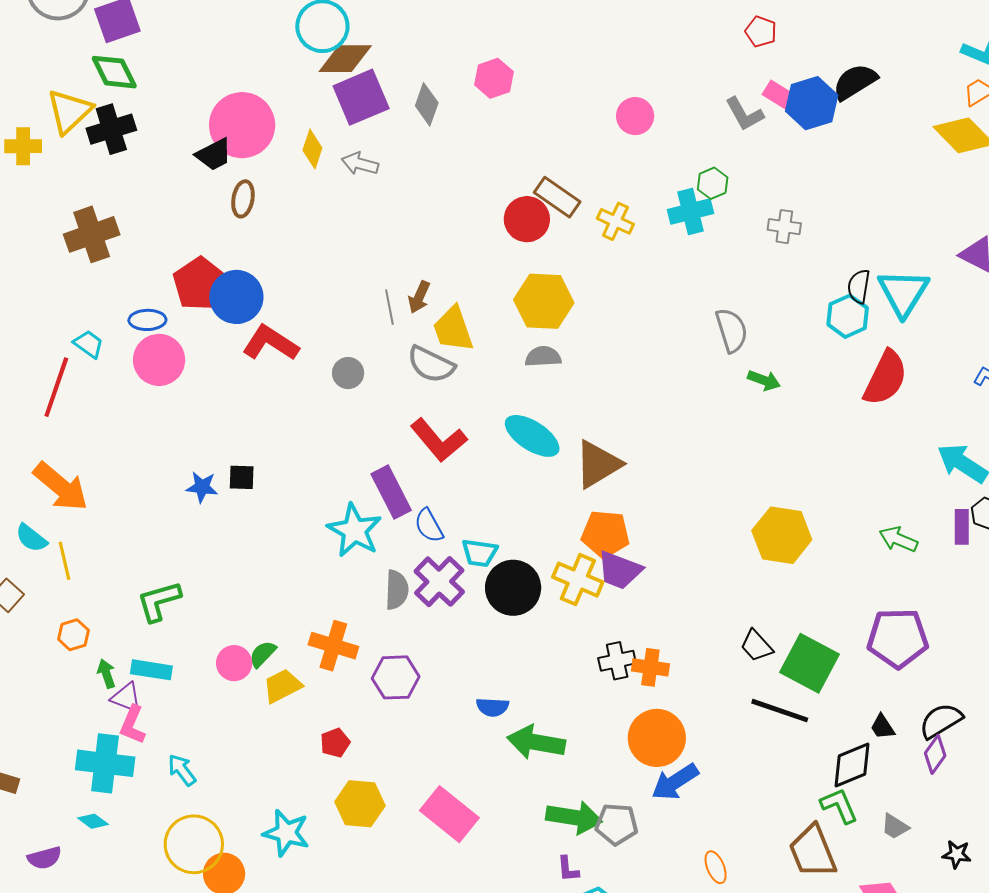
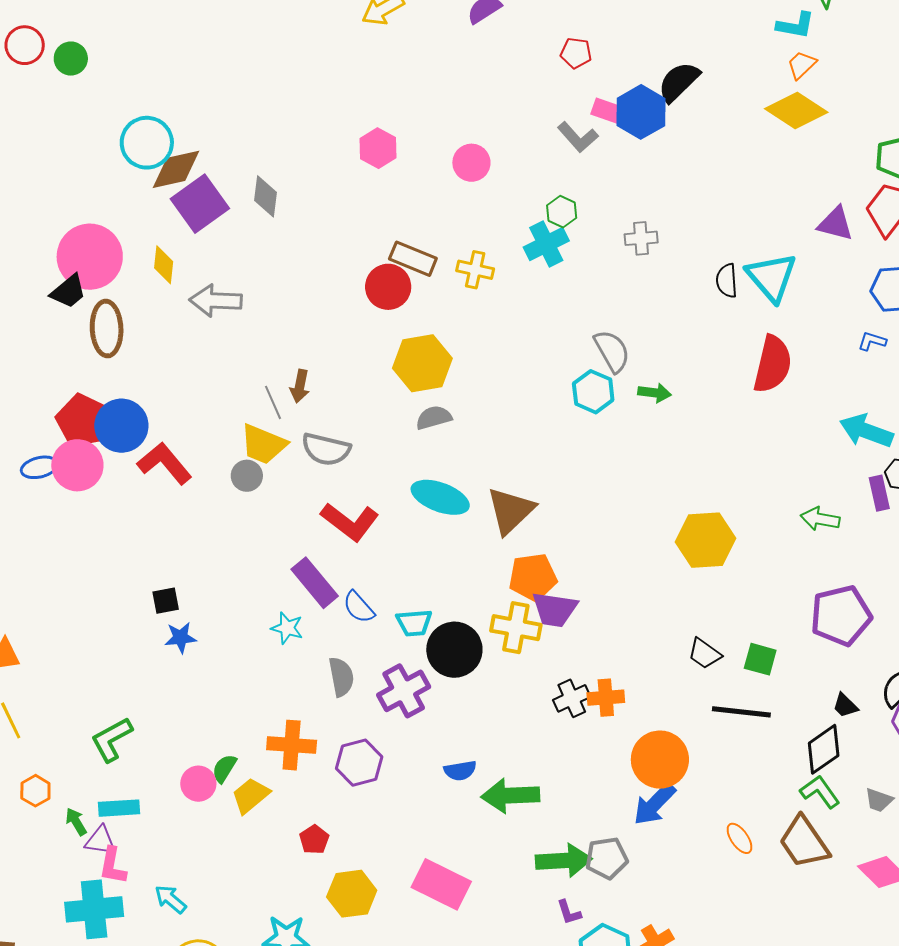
pink hexagon: (494, 78) -> (378, 148), moved
gray arrow: (360, 164) -> (216, 301), moved, size x1.4
brown ellipse: (243, 199) -> (107, 329), size x1.5
cyan hexagon: (848, 316) -> (593, 392), moved
yellow trapezoid: (453, 329) -> (263, 444), moved, turned -36
red L-shape: (270, 343) -> (165, 463), turned 30
pink circle: (159, 360) -> (77, 465), moved
blue star: (202, 487) -> (181, 638), moved
cyan star: (354, 530) -> (287, 628), size x0.6
purple cross: (439, 582) -> (404, 691), moved, turned 30
green square: (810, 663) -> (760, 659), size x0.6
orange circle: (657, 738) -> (660, 760), moved
orange ellipse: (716, 867) -> (739, 838), moved

